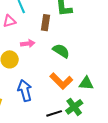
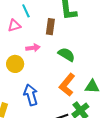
orange L-shape: (61, 81) -> (67, 85), turned 85

